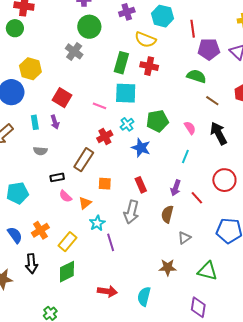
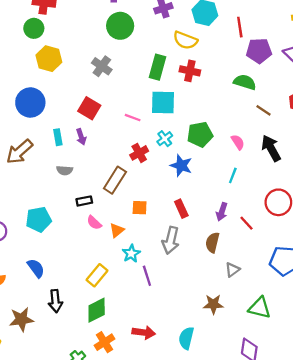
gray cross: (74, 51) -> (102, 66), moved
yellow hexagon: (30, 69) -> (49, 59), moved
orange cross: (40, 230) -> (105, 342), moved

